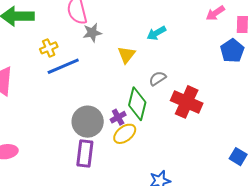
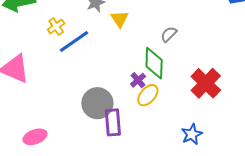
yellow triangle: (126, 55) -> (120, 19), moved
red cross: (187, 102) -> (206, 83), moved, turned 32
gray circle: (88, 122) -> (97, 103), moved

